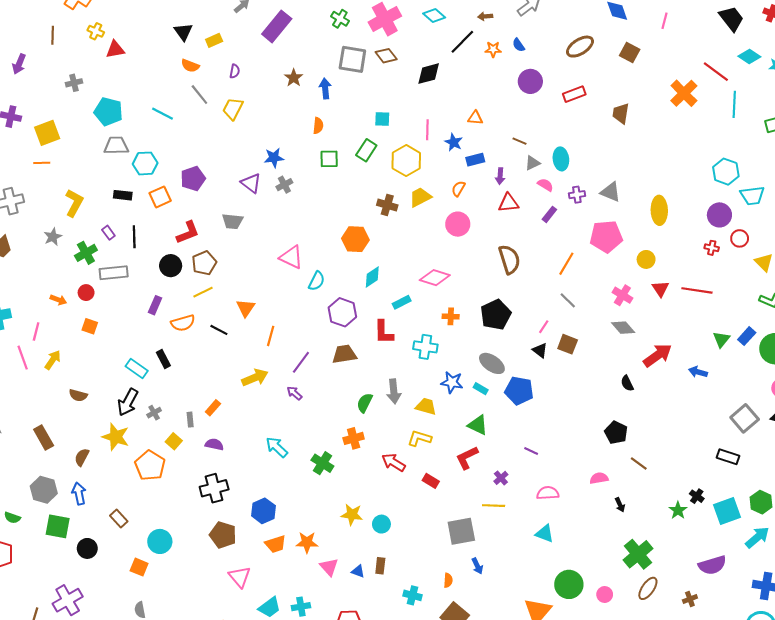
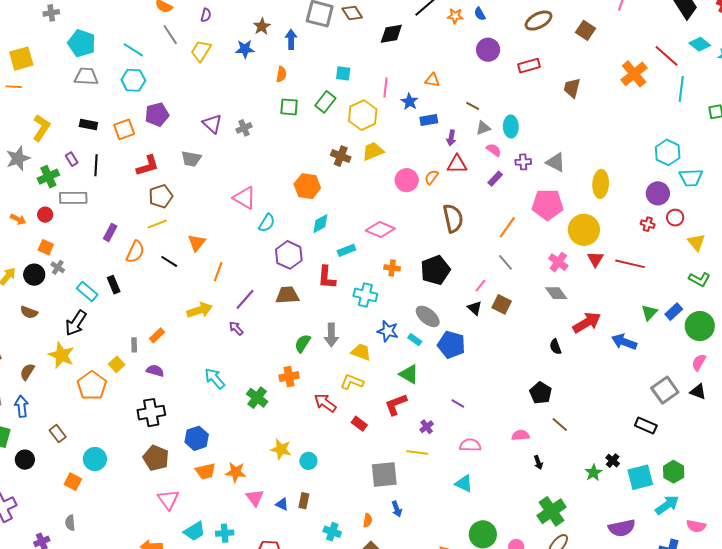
blue star: (274, 158) -> (245, 49), moved
cyan hexagon: (145, 163) -> (133, 80), moved
orange semicircle: (458, 189) -> (431, 177), moved
gray star: (53, 237) -> (18, 158), size x1.4
yellow circle: (646, 259) -> (584, 230), size x1.8
black circle: (171, 266) -> (34, 275), moved
orange semicircle: (183, 323) -> (135, 252), turned -55
blue arrow: (698, 372) -> (624, 342), size x1.4
gray cross: (154, 413) -> (58, 267), moved, turned -32

